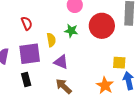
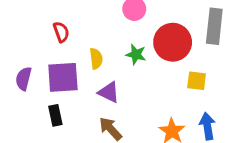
green star: (71, 31) -> (136, 54), moved
yellow square: (119, 63) -> (197, 81), moved

